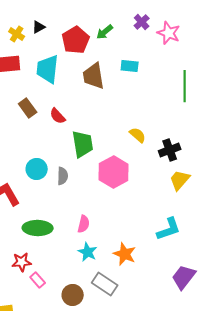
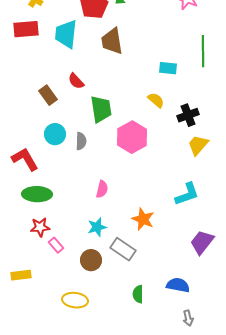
cyan rectangle: (130, 66) -> (168, 68), moved
brown rectangle: (28, 108) -> (48, 95), moved
green ellipse: (38, 228) -> (37, 194), moved
cyan star: (88, 252) -> (97, 227), moved, turned 30

